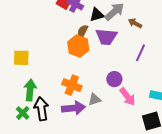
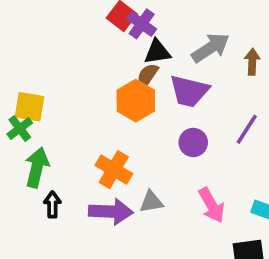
black triangle: (97, 15) -> (157, 52), moved
brown arrow: (135, 23) -> (252, 62), moved, turned 56
purple circle: (114, 79) -> (193, 142), moved
black arrow: (41, 109) -> (52, 204), size x0.6
green cross: (23, 113) -> (20, 128), moved

